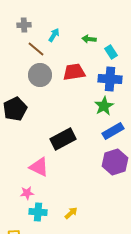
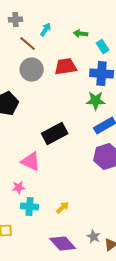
green star: (104, 106) -> (96, 101), turned 30

